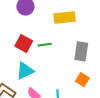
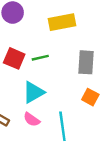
cyan triangle: (25, 71) -> (33, 92), moved

